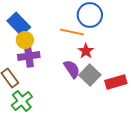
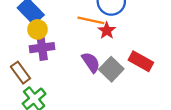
red star: (86, 51) -> (107, 31), moved
red rectangle: (116, 82) -> (141, 61), moved, turned 45

